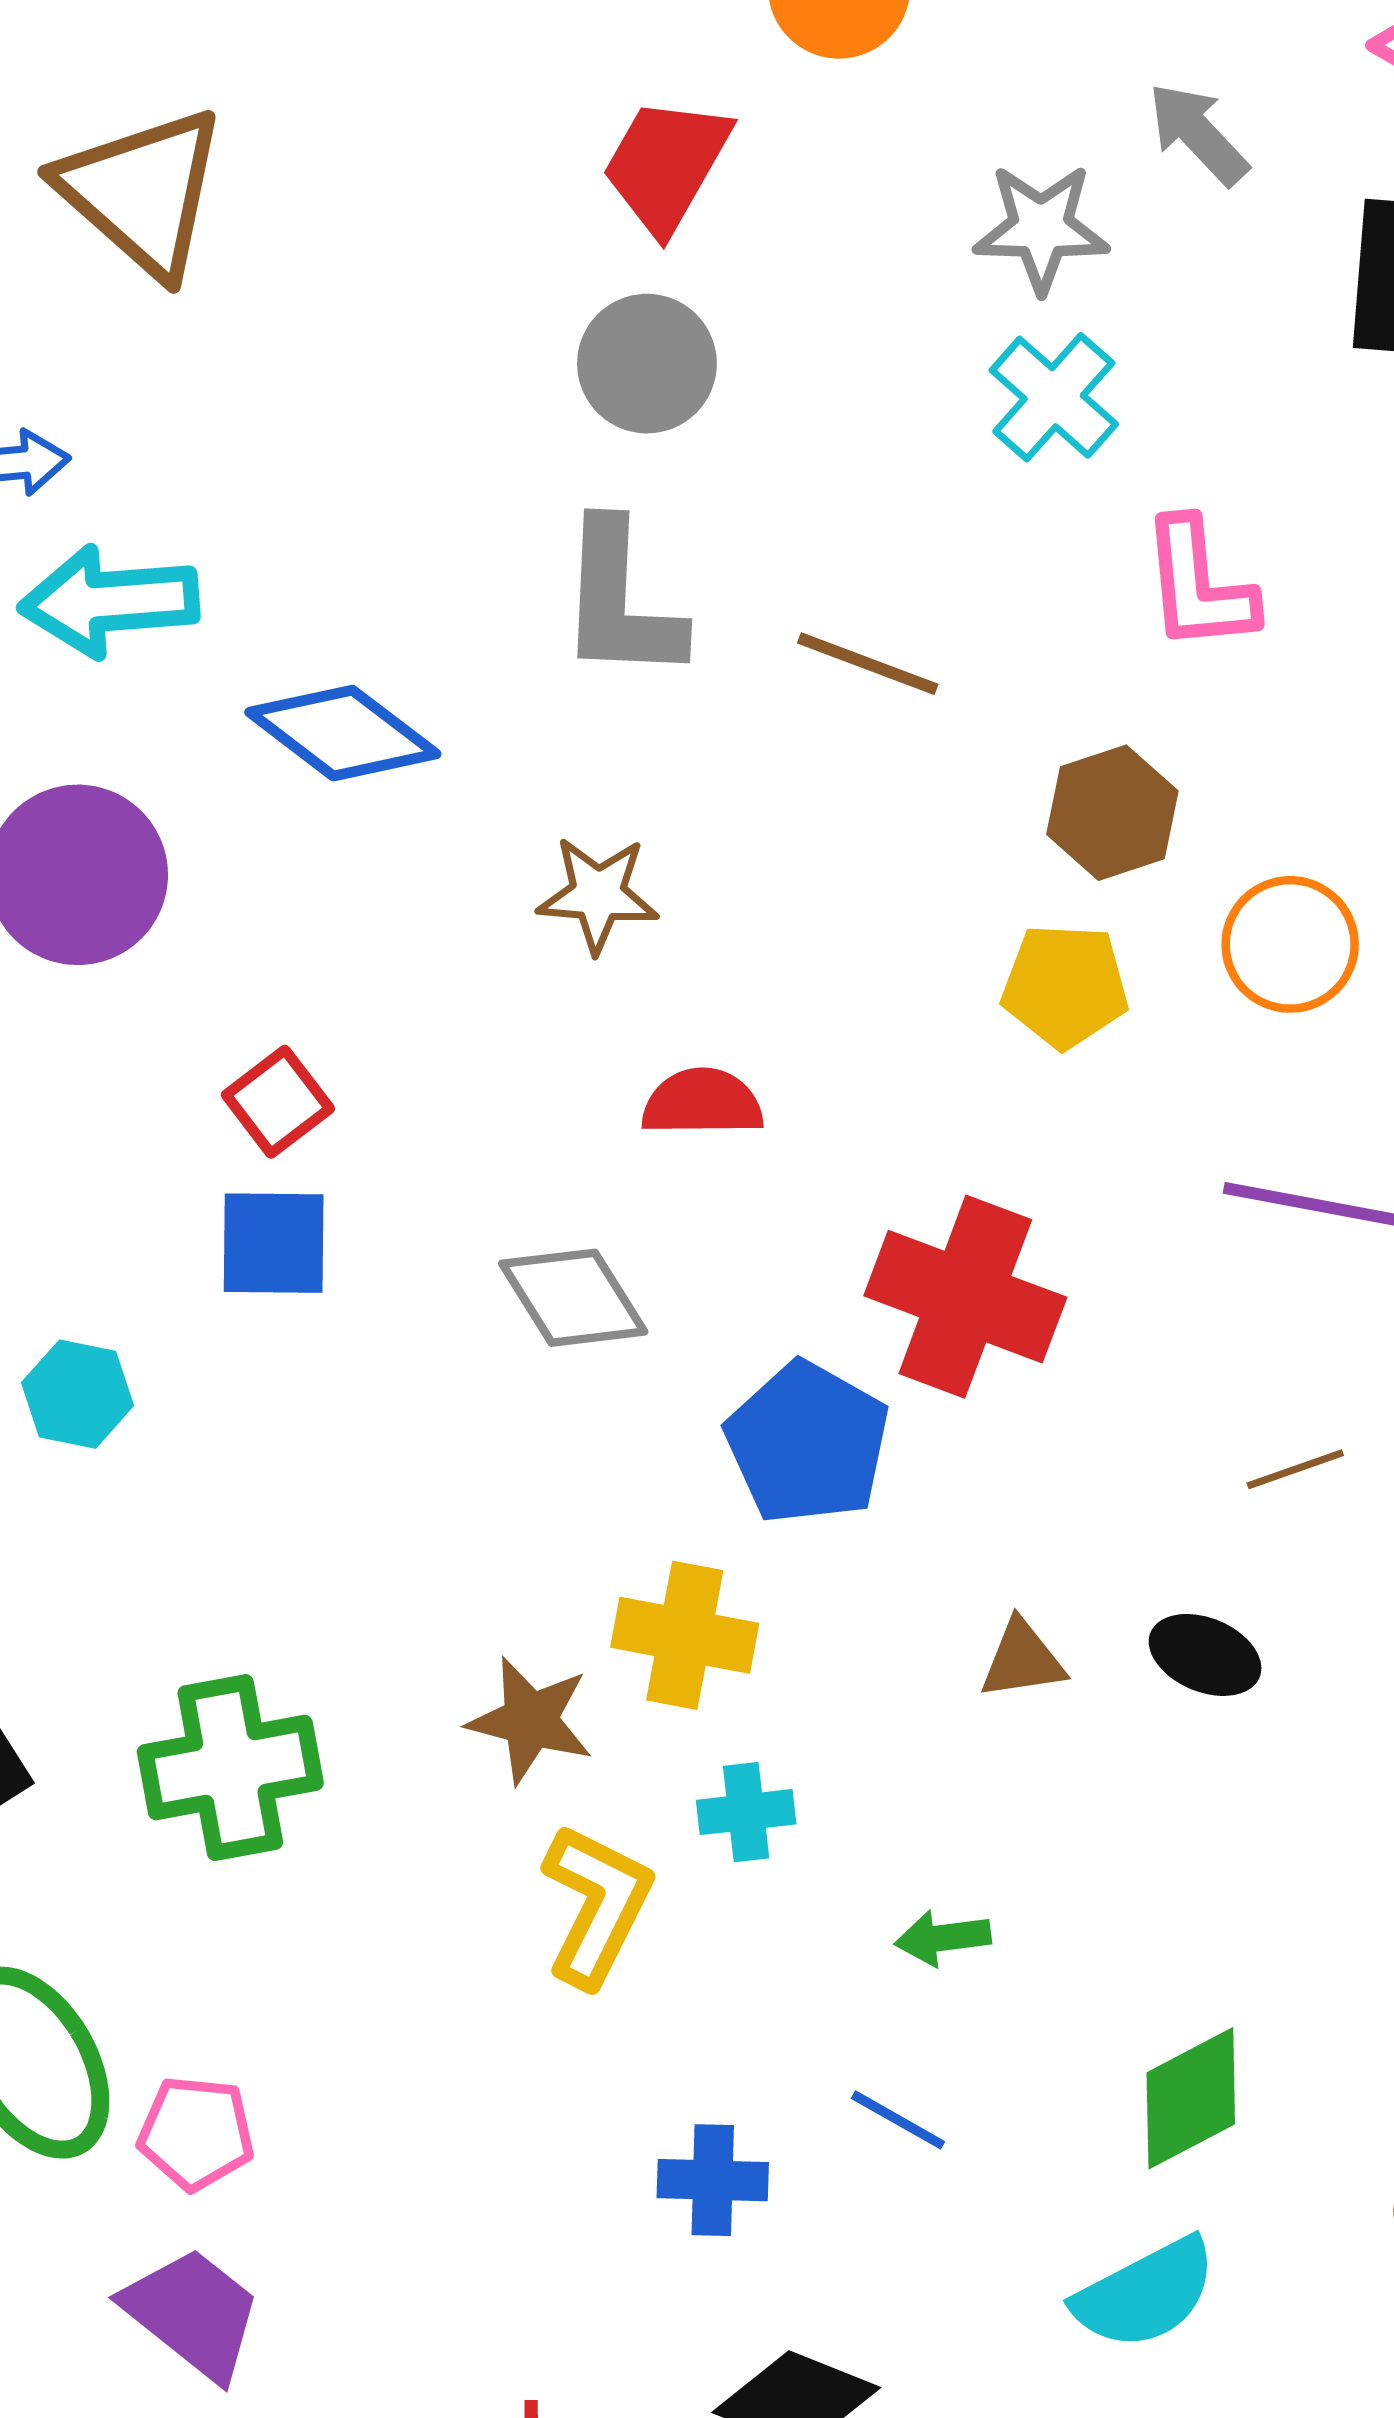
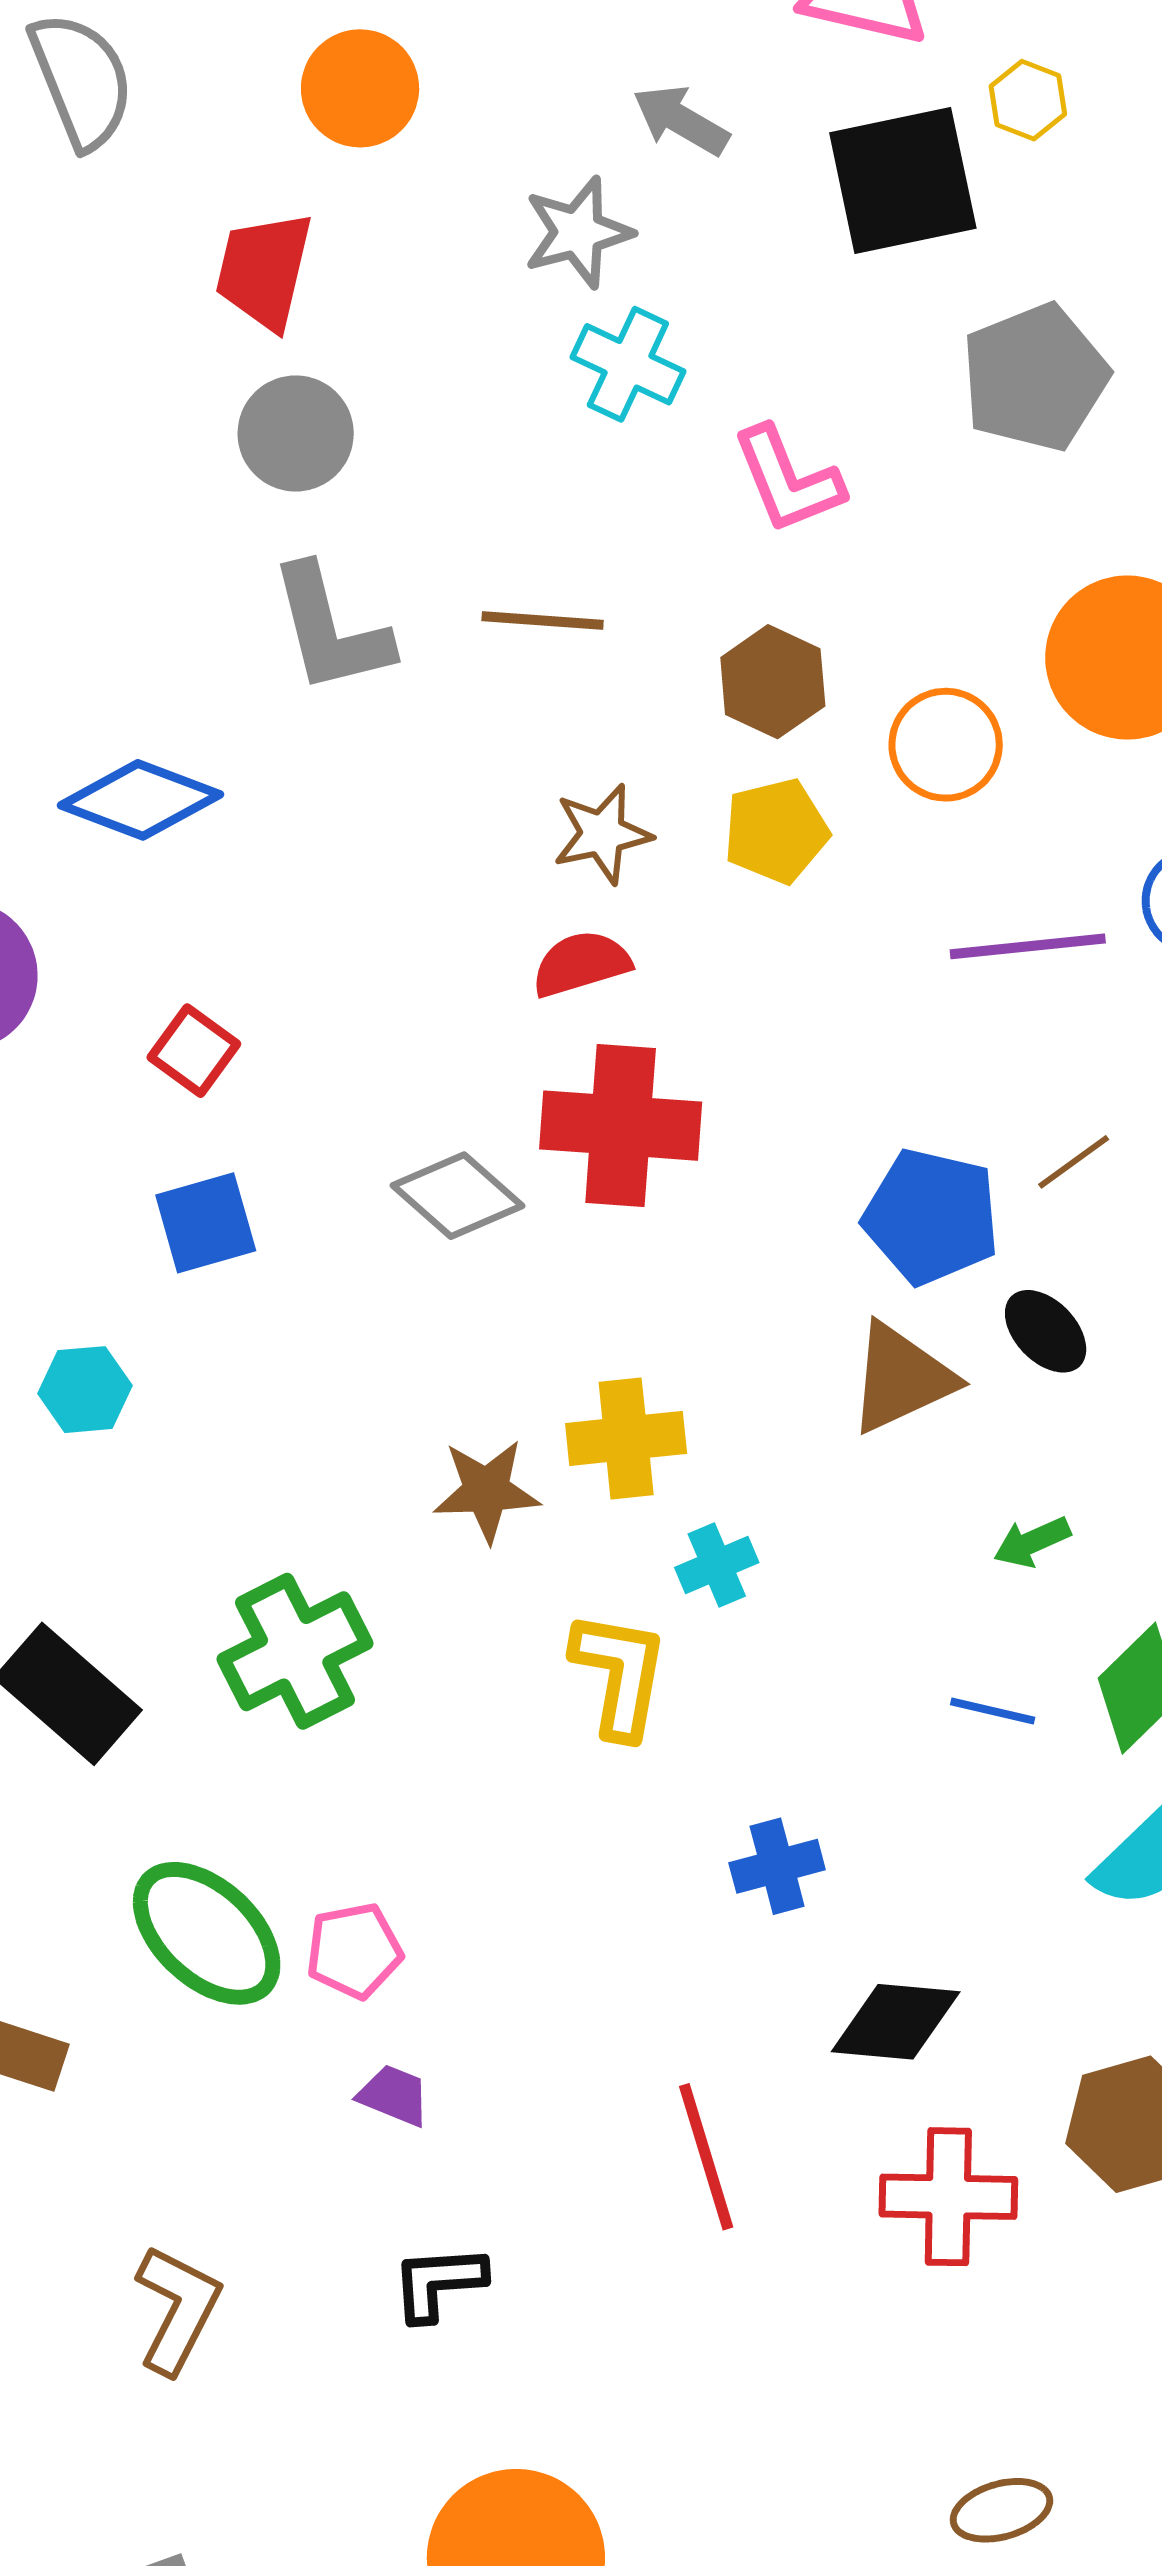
brown star: (598, 895) -> (602, 834), moved
red square: (278, 1102) -> (194, 1051), moved
red semicircle: (702, 1103) -> (581, 964), moved
red cross: (965, 1297) -> (621, 1126), moved
blue pentagon: (807, 1443) -> (931, 1217), moved
black ellipse: (1205, 1655) -> (1046, 1331), turned 40
brown triangle: (1022, 1660) -> (901, 1378), size x1.6
brown star: (530, 1720) -> (486, 1491), moved
green arrow: (943, 1938) -> (1032, 1542), moved
blue line: (898, 2120) -> (993, 1711), moved
purple trapezoid: (193, 2313) -> (394, 2095), size x0.6

